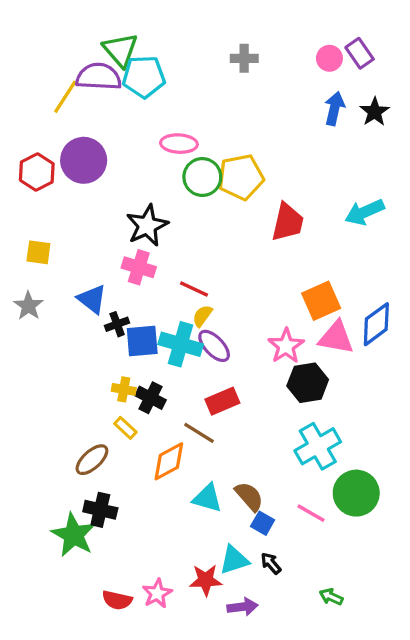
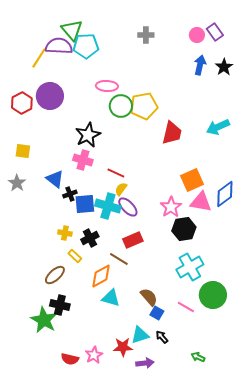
yellow cross: (124, 389) -> (65, 233), moved
black cross: (150, 398) -> (90, 238), turned 36
cyan triangle: (207, 498) -> (111, 298), moved

